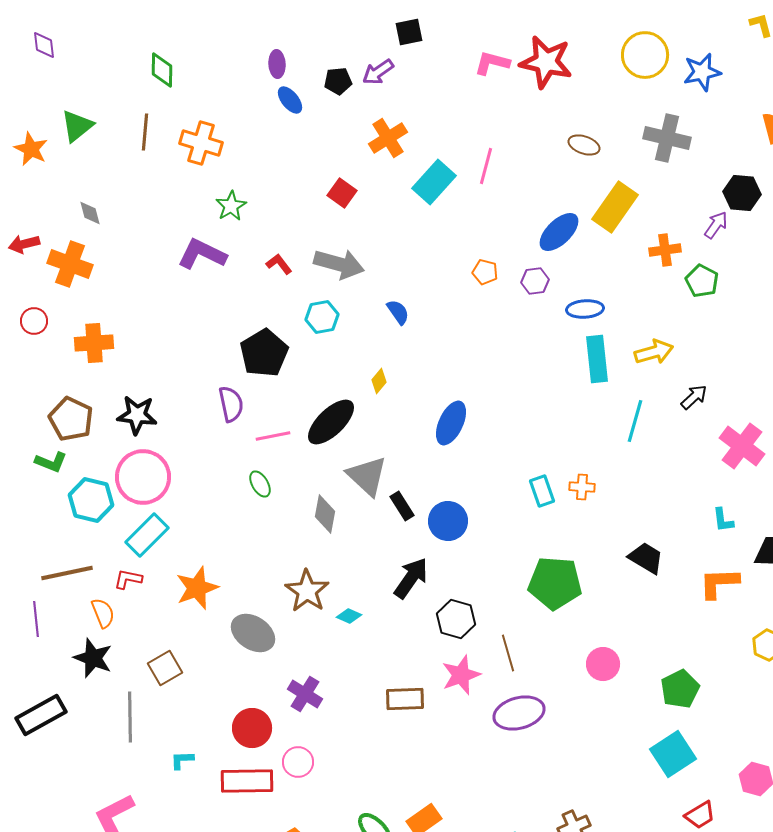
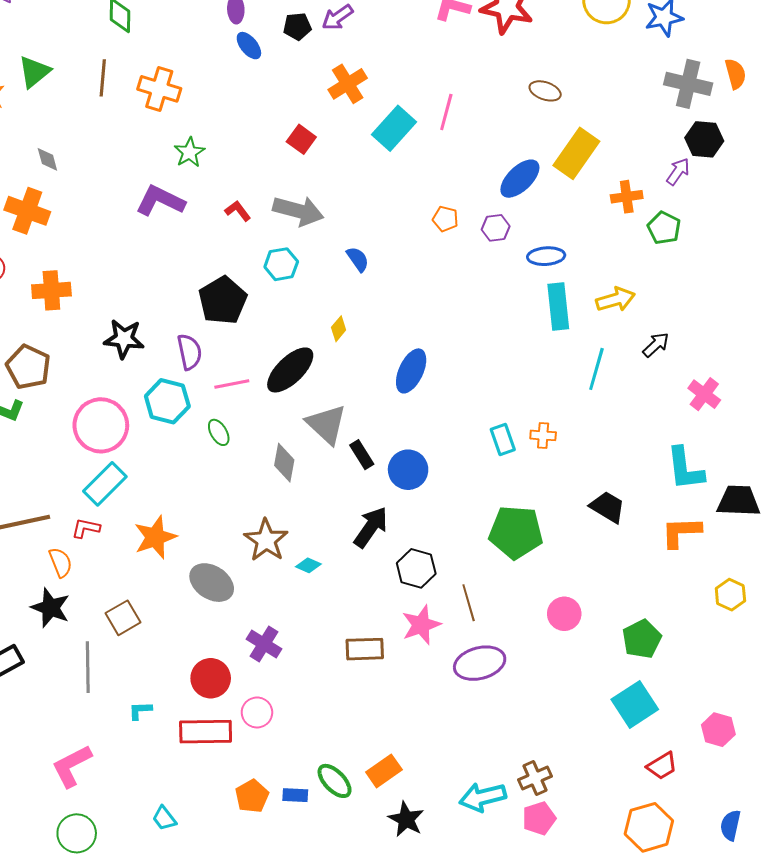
gray cross: (667, 138) -> (688, 84), moved
black star: (137, 415) -> (124, 339), moved
pink cross: (742, 446) -> (704, 394), size x0.7
cyan hexagon: (91, 500) -> (167, 401), moved
cyan L-shape: (723, 520) -> (685, 469), size x1.8

